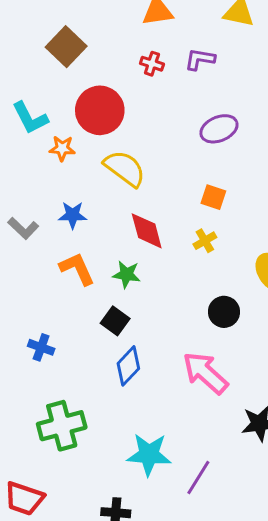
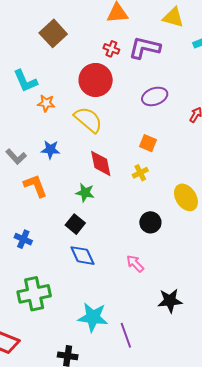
purple L-shape: (200, 59) -> (144, 48), size x1.5
red circle: (100, 110) -> (96, 80), moved
orange L-shape: (77, 269) -> (35, 186), moved
blue diamond: (128, 366) -> (82, 256), turned -72
pink arrow: (205, 373) -> (135, 264), size x0.6
purple line: (198, 478) -> (126, 335), turned -55

